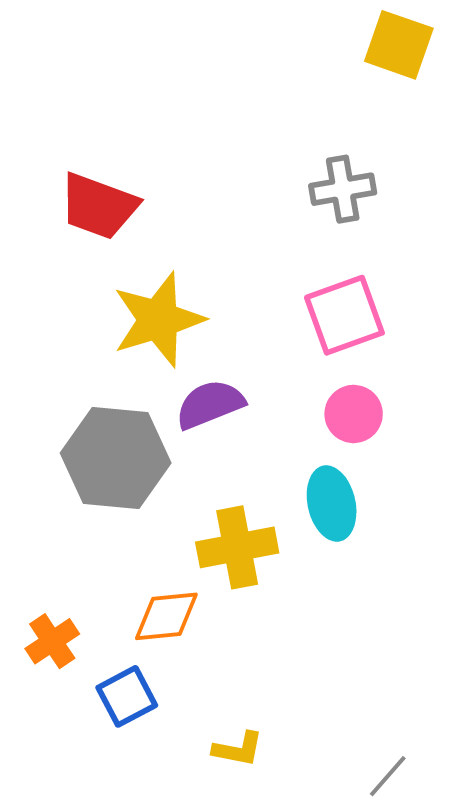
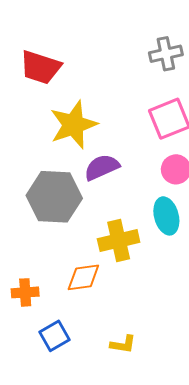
orange cross: (52, 641) -> (25, 292), turned 32
blue square: (127, 696) -> (55, 336), moved

